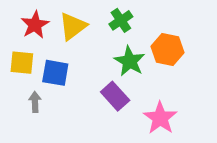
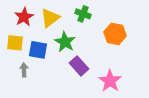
green cross: (121, 20) -> (83, 14), turned -35
green star: (130, 61) -> (65, 42), moved

